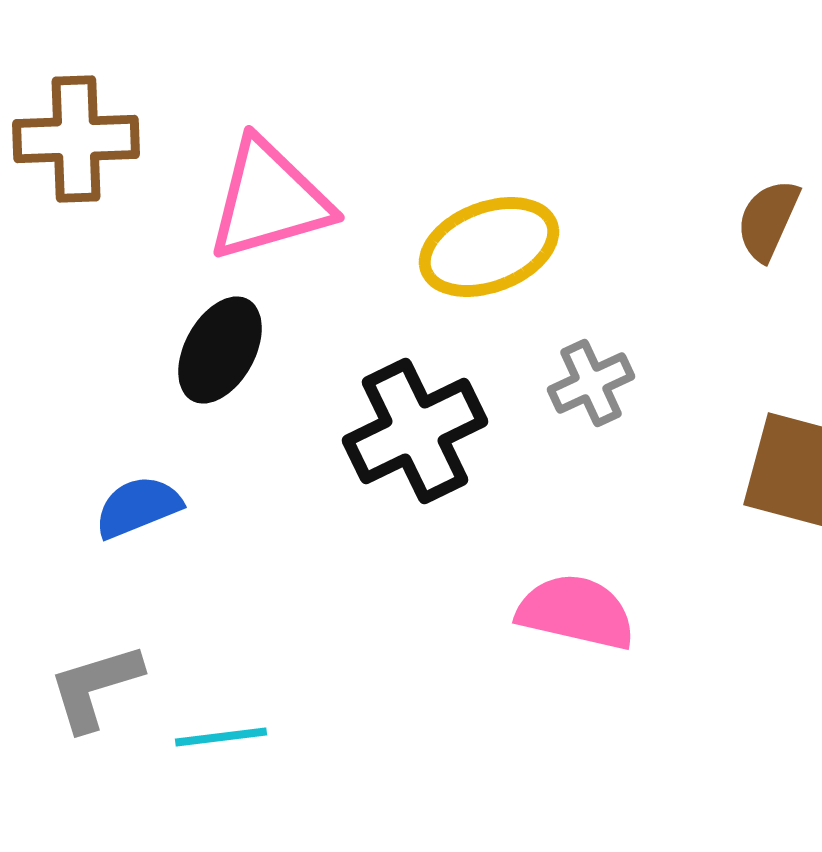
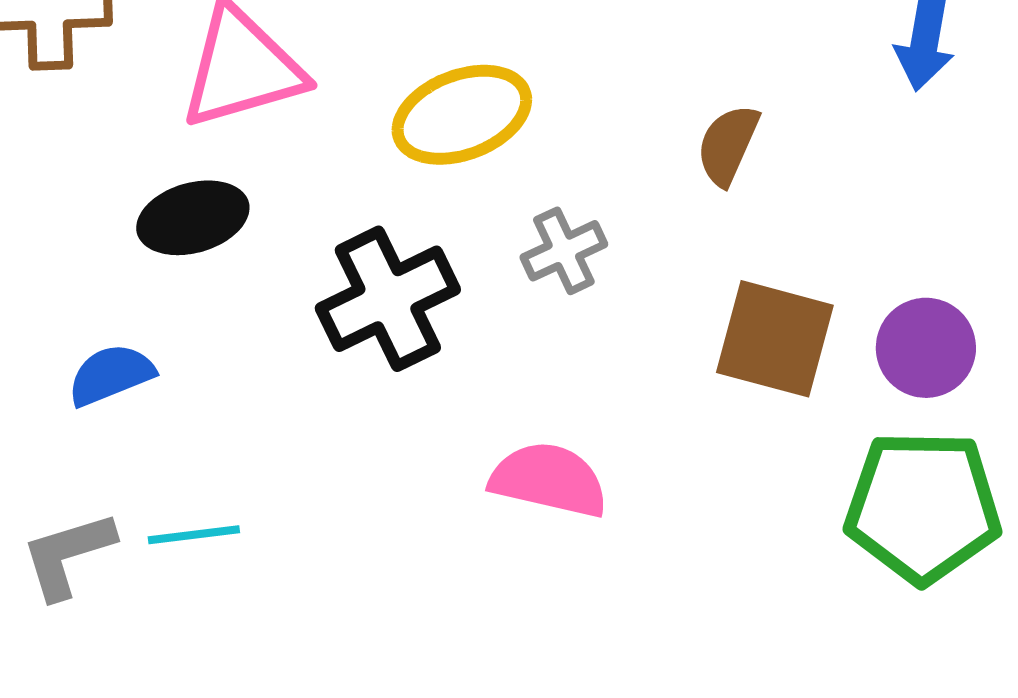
brown semicircle: (768, 220) -> (728, 145), moved
black ellipse: (220, 350) -> (193, 218), turned 45
cyan line: (221, 737) -> (194, 535), moved

